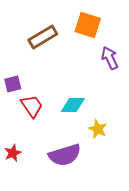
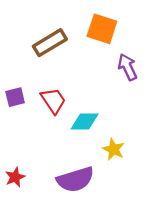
red trapezoid: (32, 106) -> (53, 101), moved

